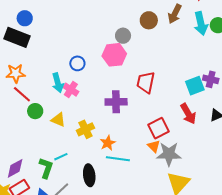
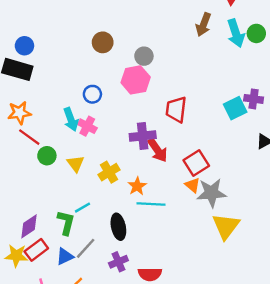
brown circle: (149, 20) -> (103, 42), moved
red arrow: (188, 114) -> (157, 150), moved
yellow triangle: (58, 120) -> (76, 164), turned 35

